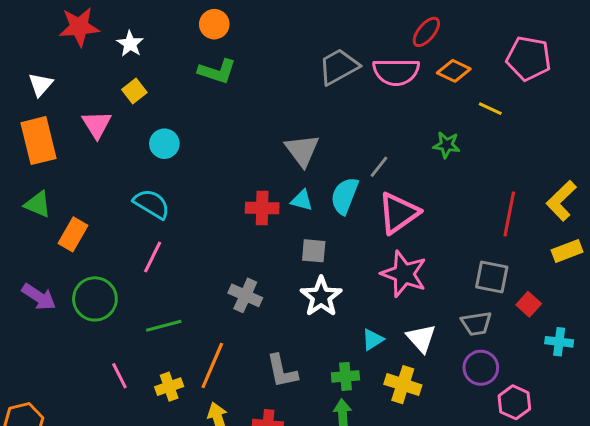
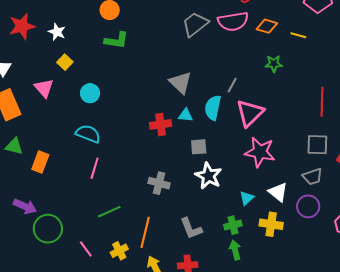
orange diamond: (454, 71) -> (267, 26), moved
green circle: (95, 299) -> (48, 229), moved
purple circle: (481, 368) -> (308, 206), moved

